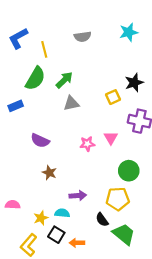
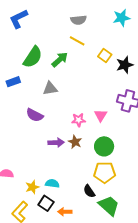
yellow line: (44, 49) -> (77, 41), moved, turned -49
yellow square: (113, 97) -> (105, 55), moved, turned -32
gray triangle: (71, 103) -> (50, 88), moved
green circle: (129, 171) -> (104, 146), moved
brown star: (49, 173) -> (75, 142), moved
purple arrow: (78, 196) -> (56, 143), moved

